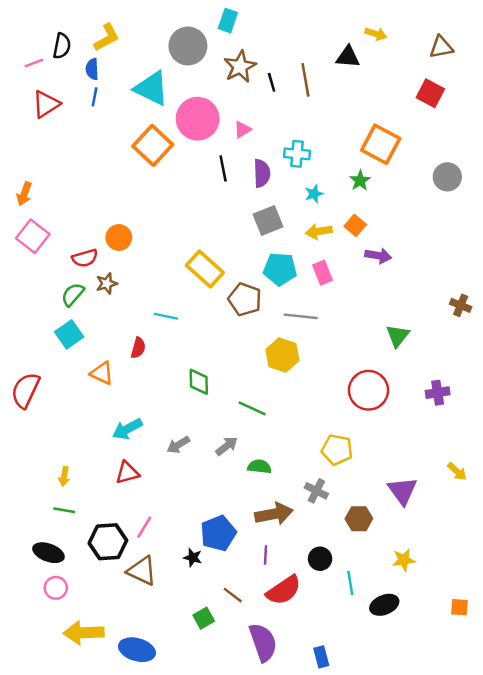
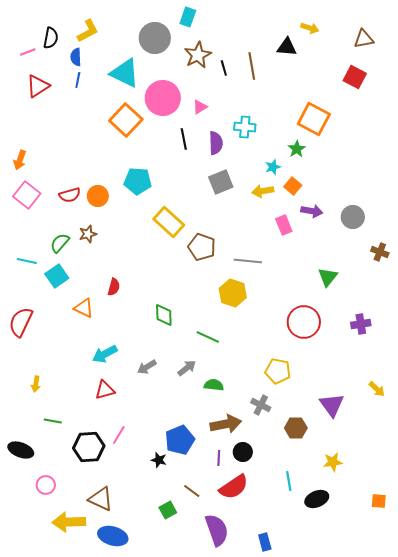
gray circle: (447, 177) -> (353, 217), moved
cyan star: (314, 194) -> (273, 167), moved
red semicircle: (85, 258) -> (70, 195), moved
cyan pentagon: (280, 269) -> (138, 181), moved
pink rectangle: (322, 273) -> (284, 225), moved
cyan line: (166, 316) -> (27, 261), moved
yellow arrow: (64, 476) -> (36, 384), moved
black ellipse: (48, 553) -> (21, 450), moved
black circle: (320, 559) -> (243, 452), moved
brown triangle: (142, 571) -> (101, 499), moved

